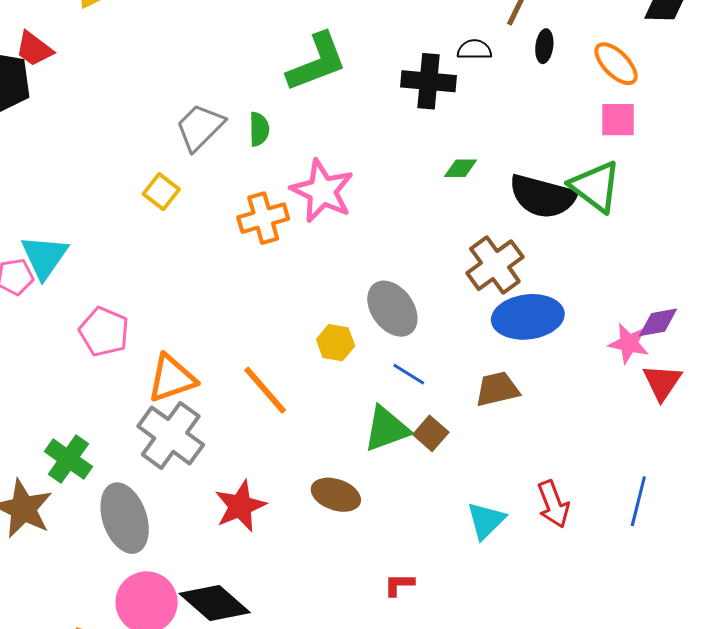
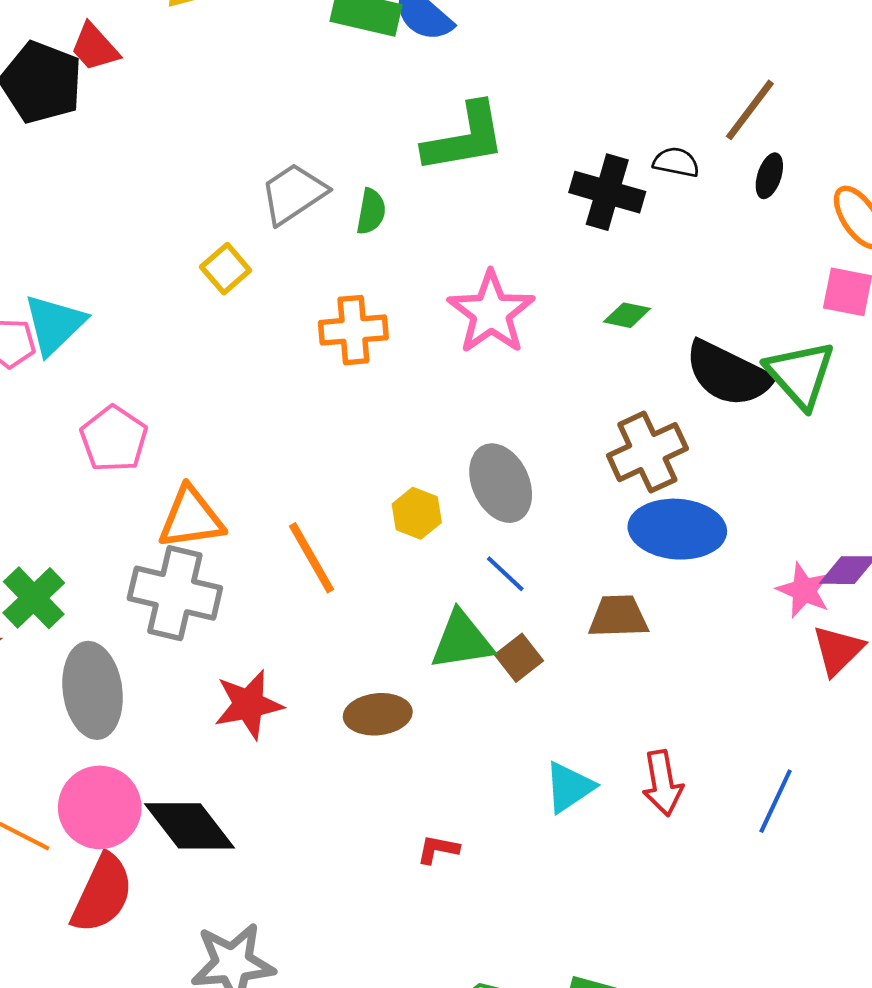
pink star: (322, 191) -> (491, 313), moved
gray cross: (171, 435) -> (175, 593), turned -34
brown ellipse: (336, 495) -> (378, 714), turned -36

